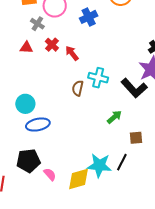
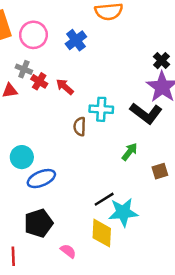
gray cross: (37, 24) -> (24, 69), moved
black line: (122, 162) -> (104, 199), moved, turned 42
pink semicircle: (50, 174) -> (68, 251), moved
yellow diamond: (78, 179) -> (102, 233), turned -60

